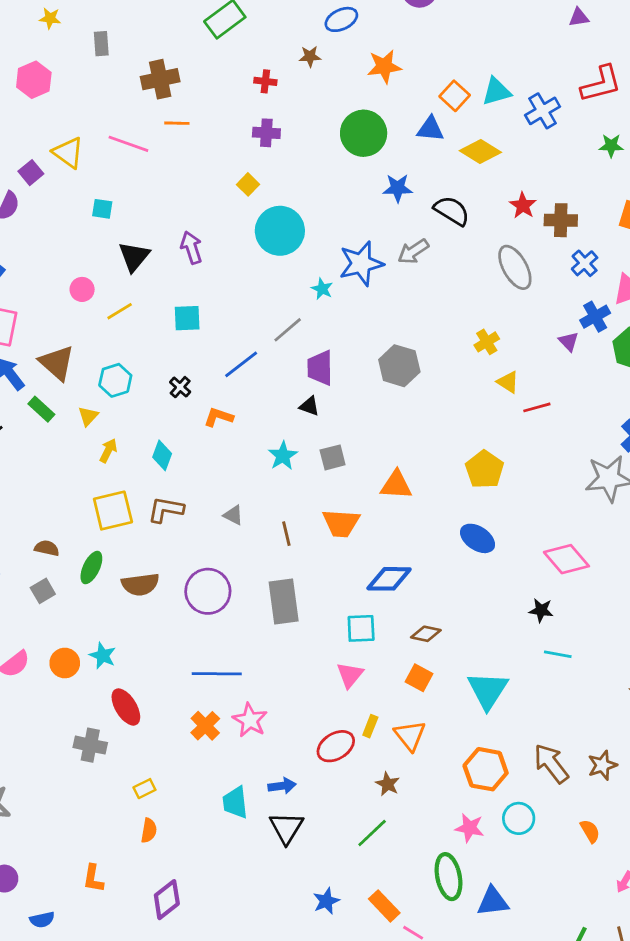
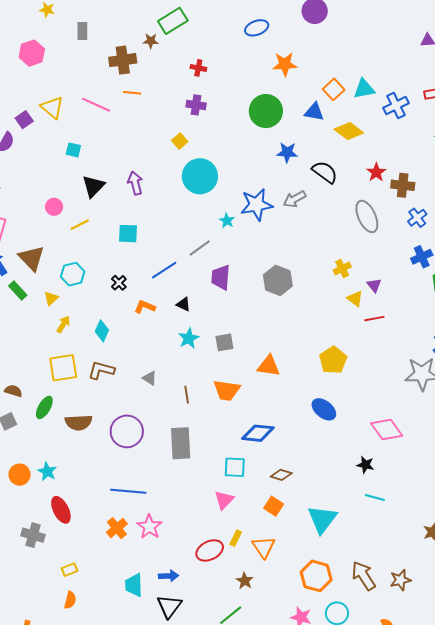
brown star: (310, 56) -> (151, 41), moved
purple triangle: (569, 341) -> (374, 285), moved
black triangle: (309, 406) -> (183, 304), moved

